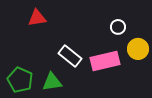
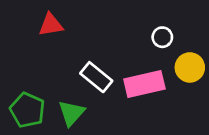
green triangle: (52, 82) -> (71, 113), turned -40

